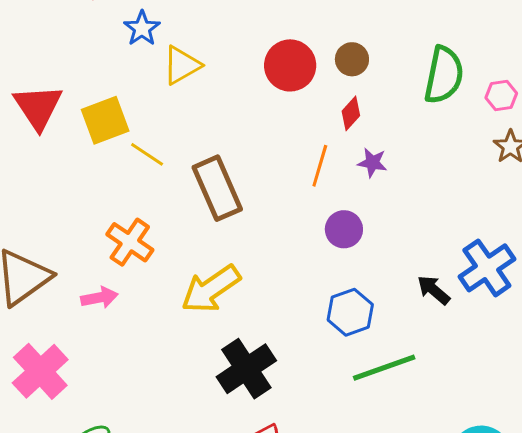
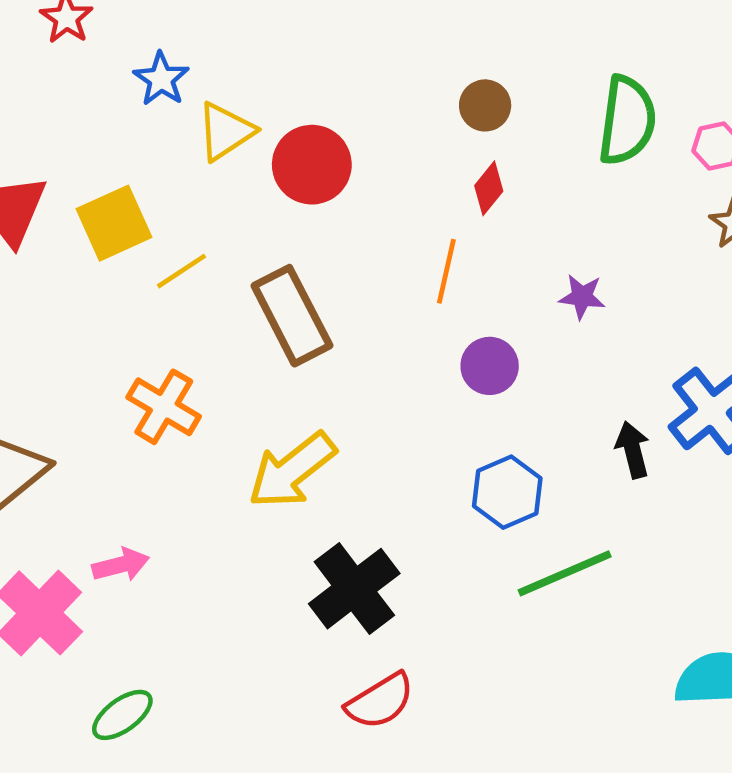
red circle: (290, 65) -> (312, 165), moved
yellow line: (147, 154) -> (182, 271), turned -63
purple star: (372, 163) -> (582, 297), moved
black arrow: (434, 290) -> (633, 450), turned 39
pink arrow: (99, 298) -> (121, 565), moved

